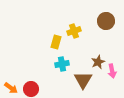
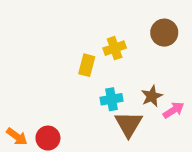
cyan cross: (62, 64) -> (112, 99), moved
pink arrow: (112, 71) -> (174, 110), turned -112

